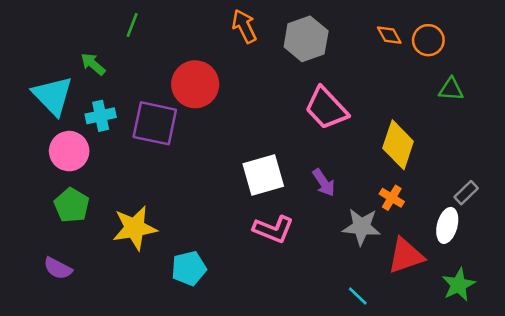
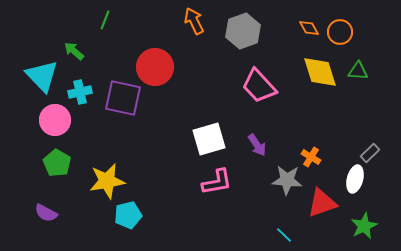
yellow diamond: (398, 145) -> (320, 72), moved, turned -36
pink L-shape: (273, 229) -> (217, 182), turned -32
cyan pentagon: (189, 268) -> (128, 215), moved

